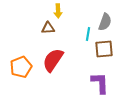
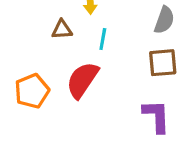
brown triangle: (48, 28) -> (62, 30), moved
cyan line: (88, 34) -> (103, 39), moved

